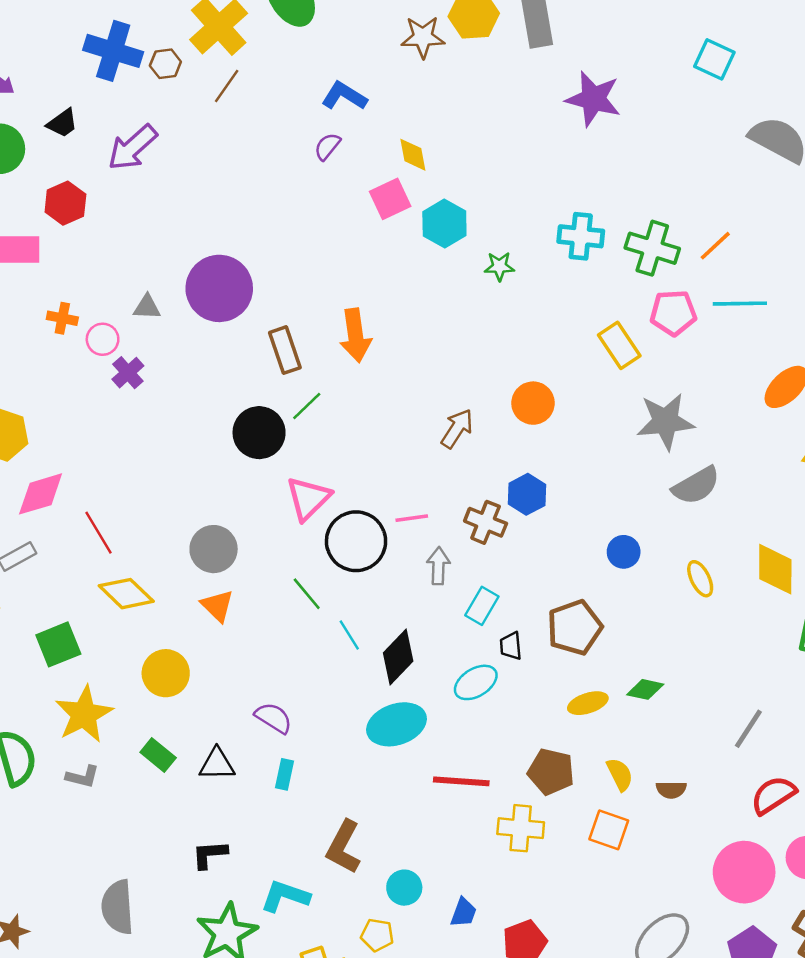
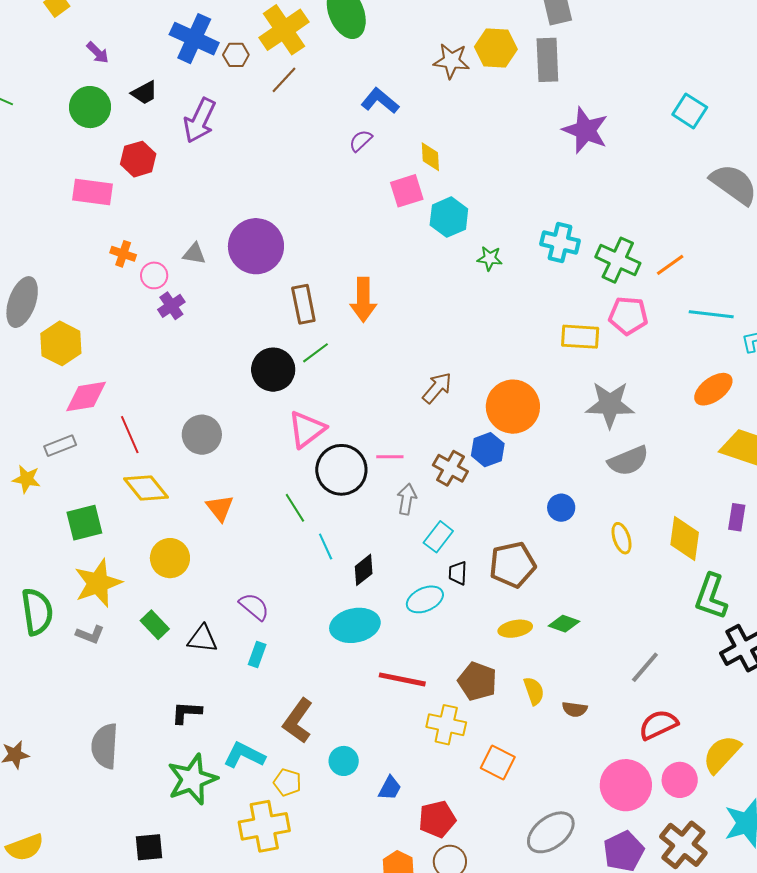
purple arrow: (132, 148) -> (200, 120), turned -30
cyan line: (740, 304) -> (711, 314), moved
yellow rectangle: (619, 345) -> (580, 337), turned -60
orange circle: (533, 403) -> (513, 407), moved, size x1.5
gray circle: (214, 549) -> (202, 435), moved
black diamond: (398, 657) -> (364, 570), size x0.7
orange square: (609, 830) -> (498, 763), moved
yellow pentagon: (377, 935) -> (287, 782), moved

